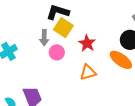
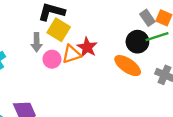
orange triangle: (88, 72) -> (71, 54), moved

